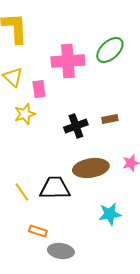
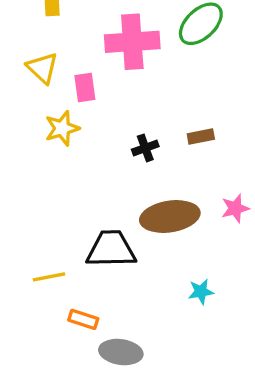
black cross: (76, 126) -> (145, 148), size x0.7
yellow line: (22, 192) -> (49, 277), moved, turned -66
cyan star: (110, 214) -> (201, 292), size x0.7

